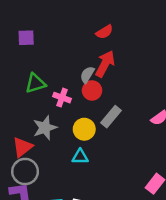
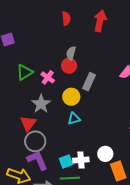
red semicircle: (104, 32) -> (66, 18), turned -48
red arrow: (105, 64) -> (100, 21), moved
gray semicircle: (87, 75) -> (71, 53), moved
pink cross: (62, 98) -> (48, 77), turned 32

